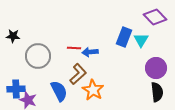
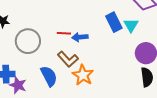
blue rectangle: (124, 37) -> (114, 22), turned -48
brown L-shape: (78, 74) -> (68, 59), turned 90

